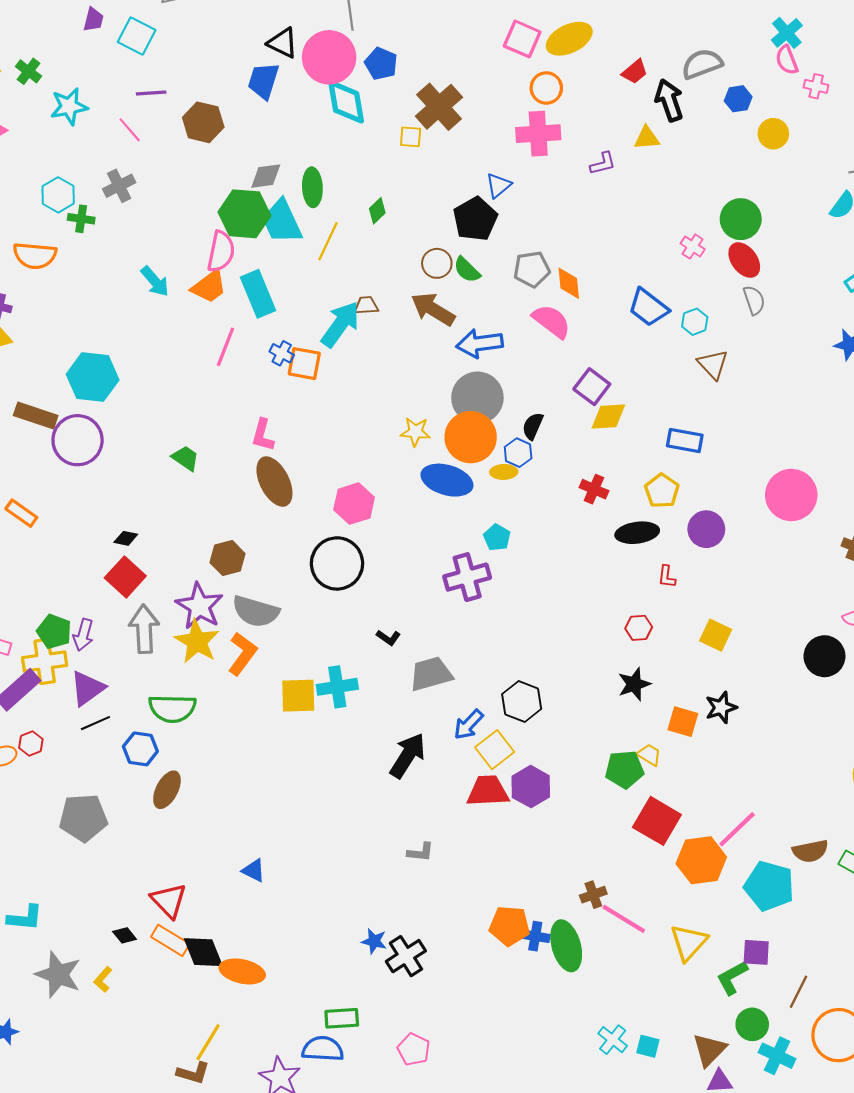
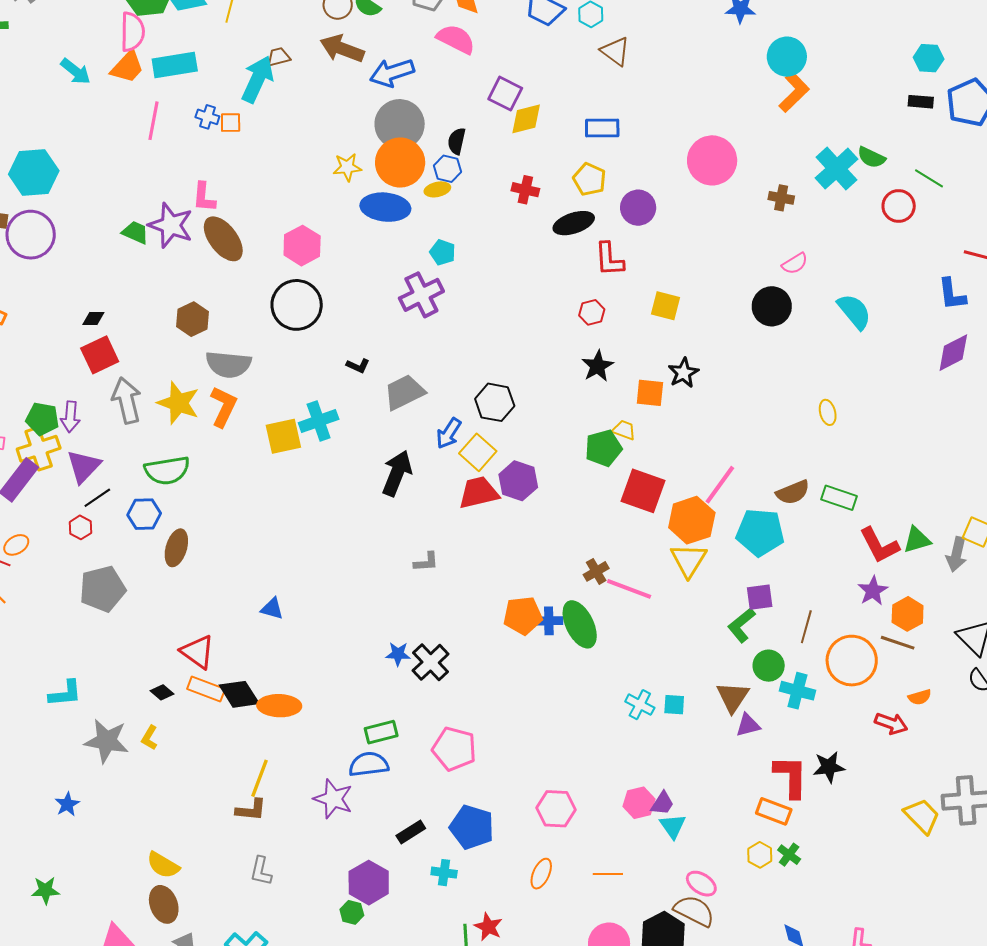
cyan rectangle: (258, 294) -> (175, 65), turned -66
orange square: (304, 364) -> (231, 123), size x0.7
red square: (125, 577) -> (100, 355), turned 33
red L-shape: (667, 577) -> (609, 259), size x1.6
purple star: (199, 606) -> (171, 225), moved
red hexagon: (31, 743) -> (80, 527), moved
yellow triangle: (689, 942) -> (688, 560), moved
pink pentagon: (414, 1049) -> (454, 749), size x1.4

